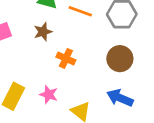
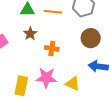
pink star: (49, 94) -> (46, 78), size x1.5

